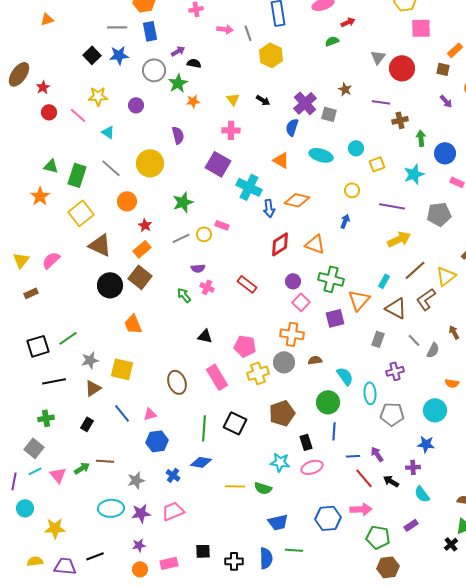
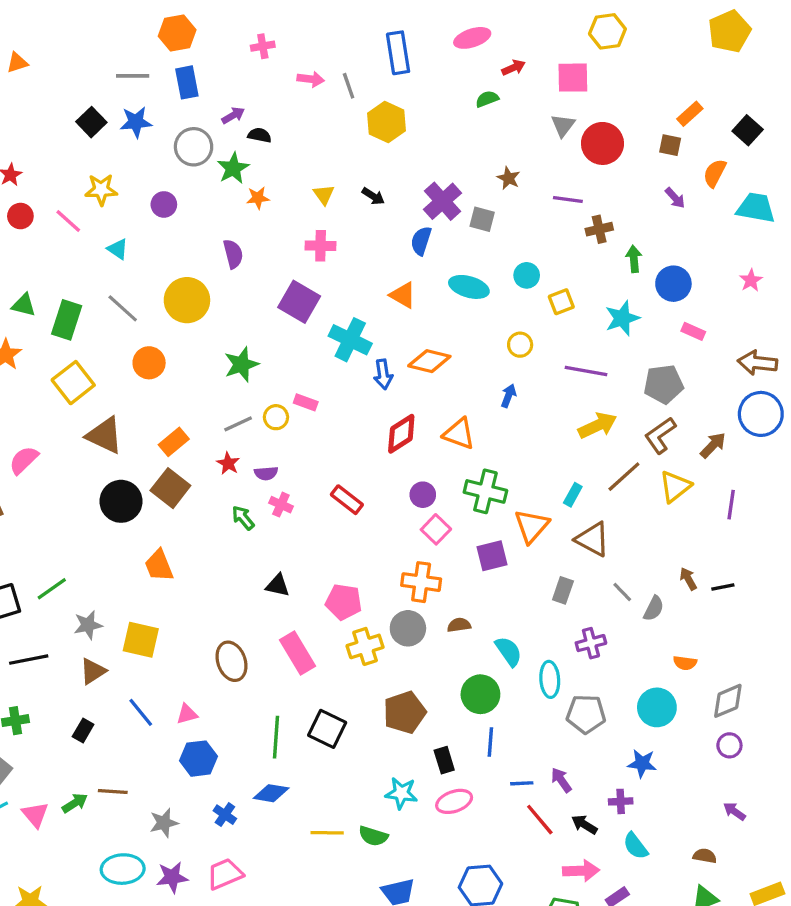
pink square: (421, 28) -> (573, 78), moved
red star: (145, 225) -> (228, 463), moved
brown L-shape: (426, 299) -> (660, 435), moved
pink arrow: (361, 509) -> (581, 871), moved

